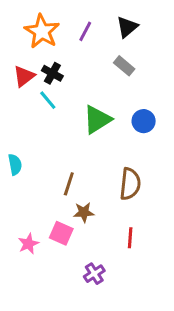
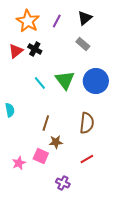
cyan line: (48, 100) -> (40, 83), moved
green triangle: (97, 120) -> (65, 80), turned -35
blue circle: (144, 121) -> (96, 81), size x1.6
red line: (130, 238) -> (87, 159), turned 56
purple cross: (94, 274) -> (63, 183), turned -32

